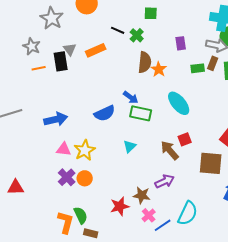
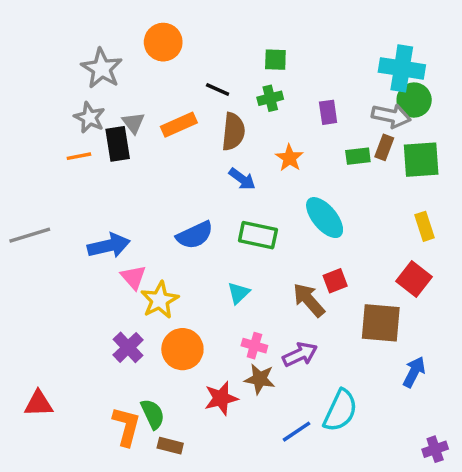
green cross: (137, 35) -> (270, 98), moved, turned 32
gray star: (32, 46) -> (89, 118), moved
brown semicircle: (145, 62) -> (233, 132), moved
blue arrow: (131, 97) -> (242, 179), moved
pink triangle: (64, 149) -> (133, 277), moved, turned 42
orange circle: (85, 178) -> (182, 349), moved, size x1.5
red triangle: (16, 187) -> (39, 404), moved
pink cross: (149, 215) -> (254, 346), moved, turned -32

